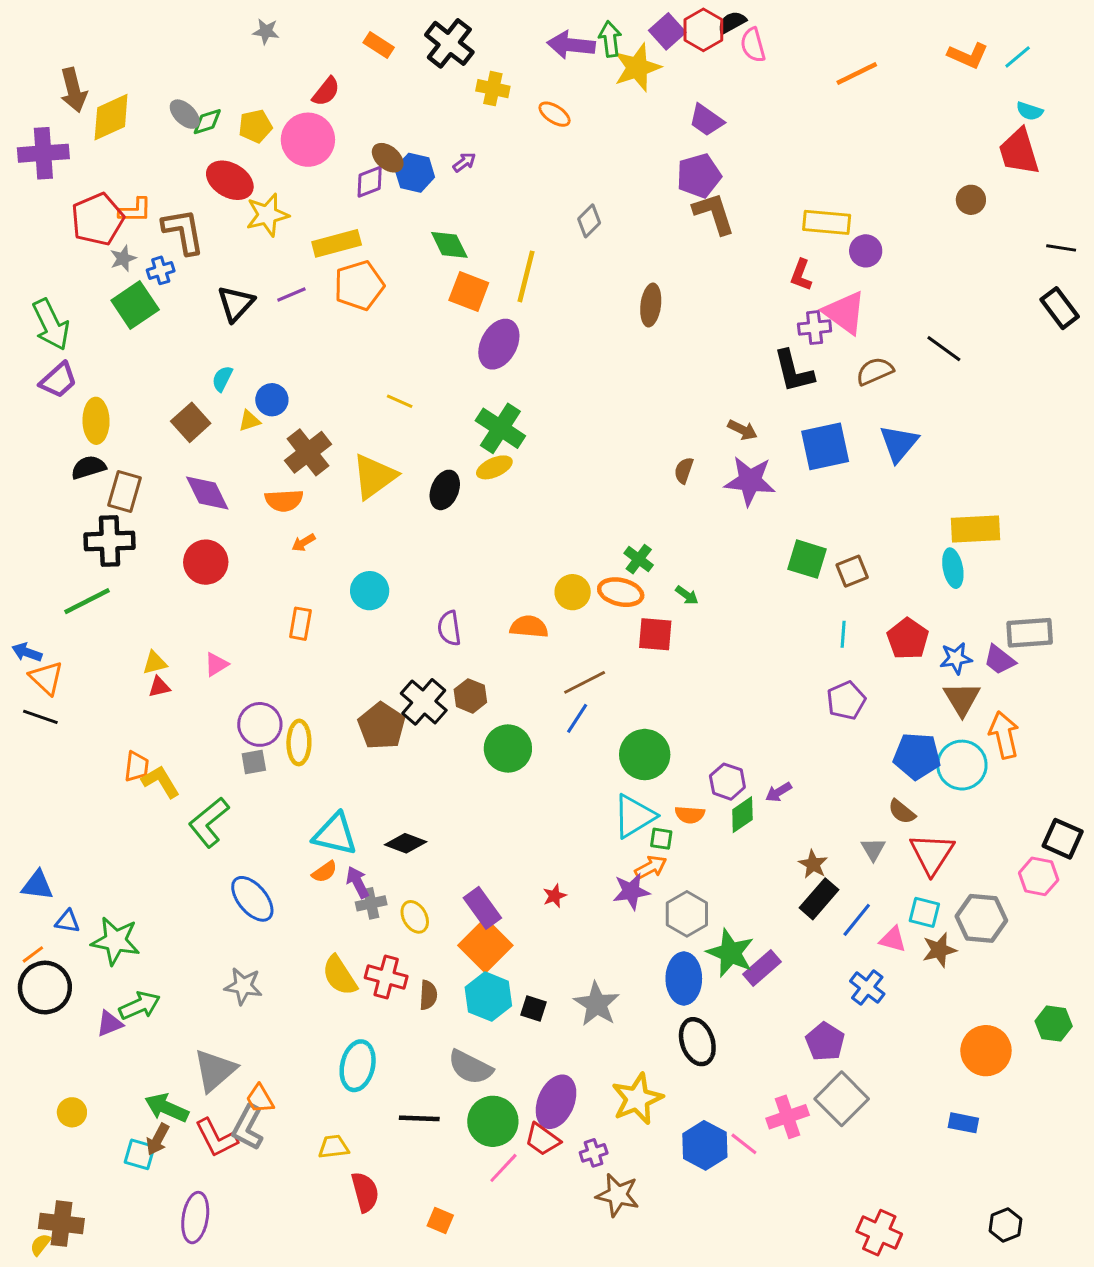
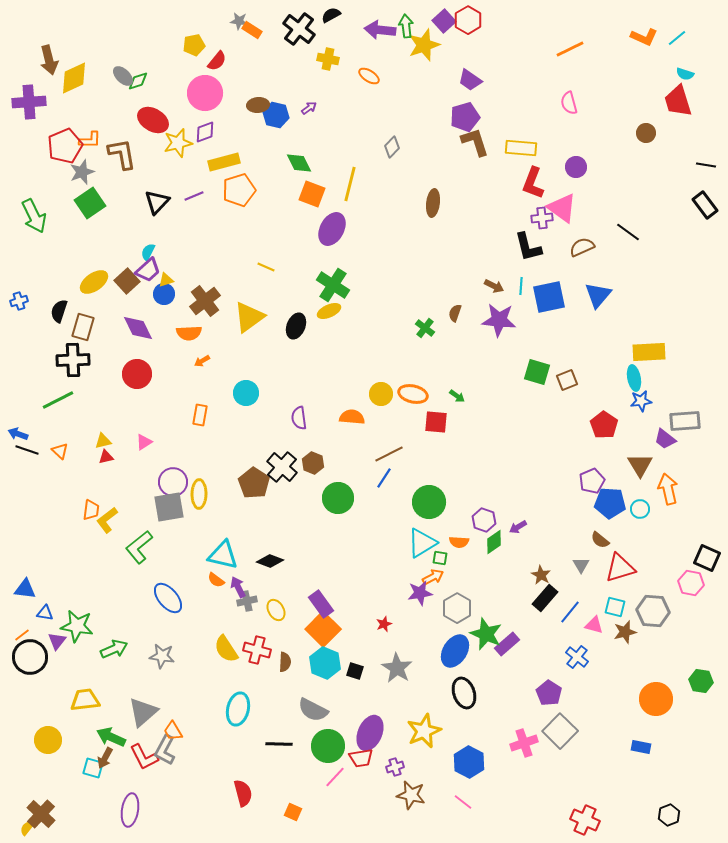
black semicircle: (732, 22) -> (331, 15), moved
gray star: (266, 31) -> (239, 21), moved
pink semicircle: (753, 45) -> (569, 103), moved
yellow pentagon: (255, 126) -> (194, 45), moved
brown ellipse: (388, 158) -> (258, 105), turned -45
purple diamond: (370, 182) -> (205, 132), moved
yellow rectangle: (827, 222) -> (521, 148), moved
gray star: (123, 258) -> (82, 172), size x1.4
blue cross: (161, 270) -> (19, 301), moved
red L-shape: (801, 275) -> (533, 183), size x1.5
purple trapezoid: (58, 380) -> (148, 270), moved
blue circle: (272, 400) -> (164, 294), moved
yellow ellipse: (96, 421) -> (94, 282), moved, turned 56
black semicircle: (88, 467) -> (59, 311), turned -55
green cross: (639, 559) -> (425, 328), moved
cyan line: (843, 634) -> (521, 286), moved
blue star: (956, 658) -> (641, 401), moved
orange triangle: (46, 678) -> (60, 451), moved, size x0.7
purple pentagon: (846, 700) -> (592, 481), moved
black line: (40, 717) -> (27, 450), moved
gray square: (254, 762) -> (169, 507), size x1.8
cyan circle: (962, 765) -> (640, 509), size x0.6
yellow L-shape: (161, 782) -> (107, 520), turned -96
red triangle: (932, 854) -> (620, 568), turned 40
orange semicircle: (325, 872) -> (216, 580), turned 72
red star: (555, 896) -> (384, 624), moved
blue ellipse: (684, 979) -> (455, 651), turned 32
green arrow: (140, 1006) -> (114, 649), moved
purple triangle: (110, 1024) -> (57, 641), moved, turned -30
yellow circle: (72, 1112) -> (48, 740), size x1.4
red trapezoid: (542, 1139) -> (361, 758), turned -45
pink line: (744, 1144) -> (463, 802), moved
yellow trapezoid: (334, 1147) -> (85, 700), moved, size x1.4
brown cross: (61, 1224) -> (41, 814), turned 36

